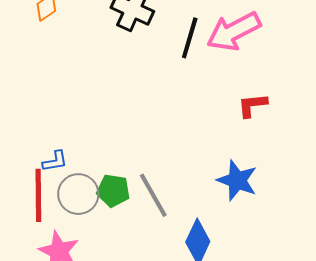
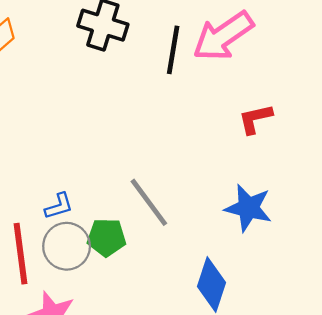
blue L-shape: (55, 161) -> (59, 206), moved
gray line: (153, 195) -> (149, 202), moved

